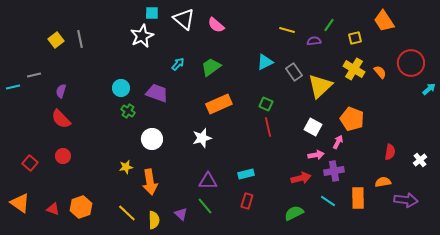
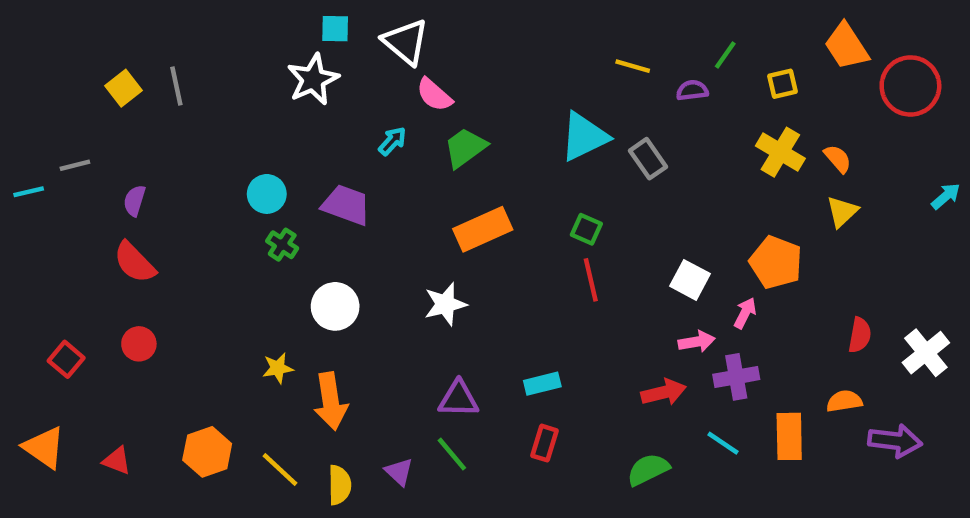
pink semicircle: (216, 25) -> (434, 95), moved
cyan triangle: (265, 62) -> (584, 137), size x1.4
red circle: (411, 63) -> (910, 86), moved
yellow triangle: (320, 86) -> (842, 212), moved, size x0.6
white cross: (420, 160) -> (926, 353), size x1.5
orange hexagon: (81, 207) -> (207, 452), moved

